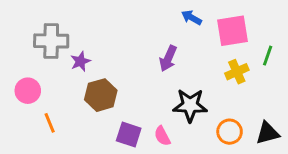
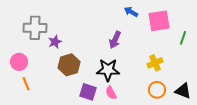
yellow cross: (237, 72) -> (155, 63), moved
black star: (190, 105) -> (108, 70), moved
orange line: (50, 123) -> (26, 84), moved
black triangle: (268, 133) -> (183, 91), turned 36

